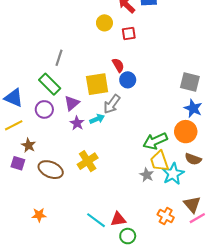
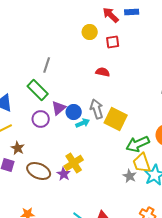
red semicircle: (118, 65) -> (103, 72), turned -48
blue circle: (128, 80) -> (74, 112), moved
yellow square: (97, 84) -> (116, 119), moved, turned 35
gray arrow: (112, 104) -> (97, 109), turned 126
purple circle: (44, 109) -> (41, 119), moved
purple star: (77, 123) -> (64, 174), moved

